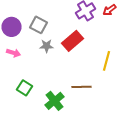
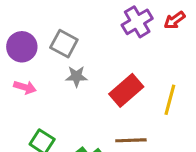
red rectangle: (72, 41) -> (126, 90), moved

